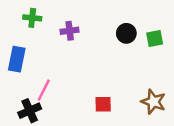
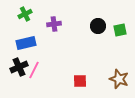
green cross: (32, 18) -> (25, 14), turned -32
blue rectangle: (17, 59) -> (26, 43), moved, turned 66
black cross: (30, 111) -> (19, 67), moved

